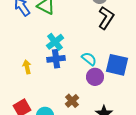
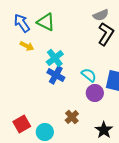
blue cross: (56, 59) -> (56, 75), turned 36
yellow arrow: (27, 67) -> (27, 46), moved, turned 128

